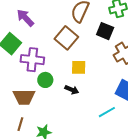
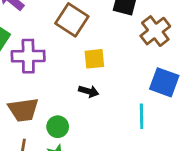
green circle: (45, 80) -> (58, 127), moved
cyan line: (107, 112) -> (142, 116), turned -54

